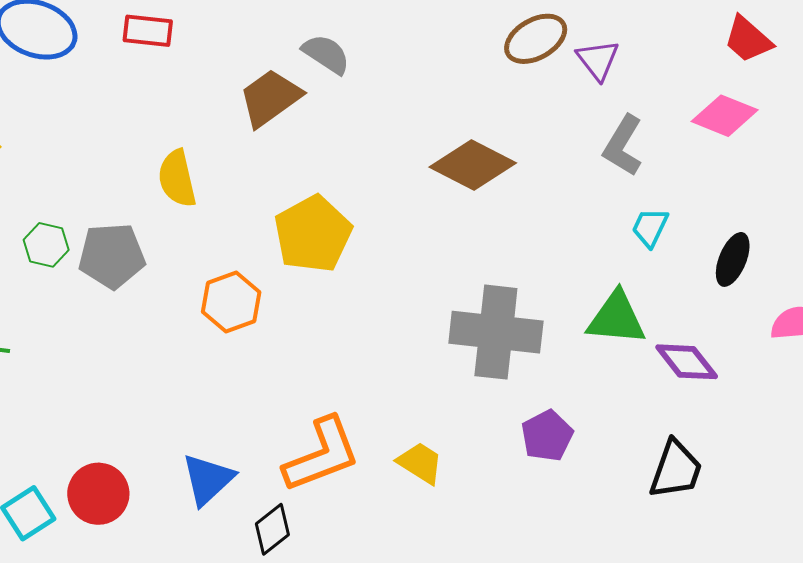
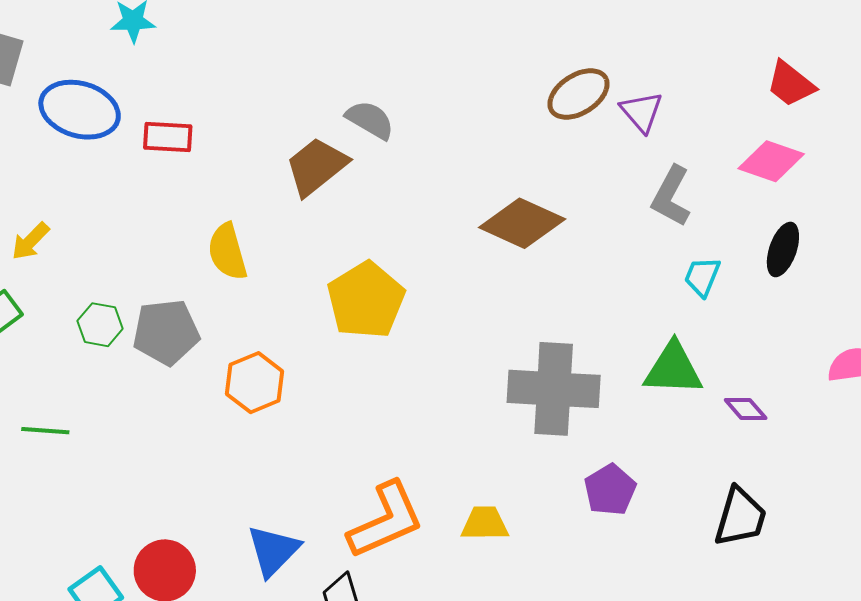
red rectangle: (148, 31) -> (168, 137), moved
black ellipse: (733, 259) -> (783, 249), moved
orange hexagon: (231, 302) -> (255, 383), moved
purple diamond: (687, 362) -> (746, 409), size x0.7
yellow trapezoid: (420, 463) -> (485, 523), turned -30

